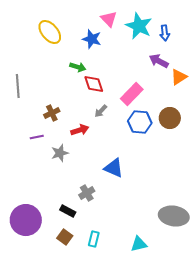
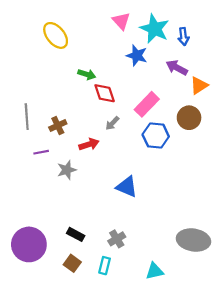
blue star: (92, 39) -> (137, 55), moved
gray line: (18, 86) -> (27, 117), moved
brown circle: (170, 118) -> (189, 118), moved
gray cross: (87, 193) -> (117, 239), moved

